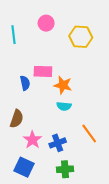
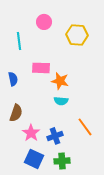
cyan line: (14, 35) -> (19, 41), moved
blue semicircle: (25, 83) -> (13, 79), moved
blue square: (24, 167) -> (34, 159), moved

